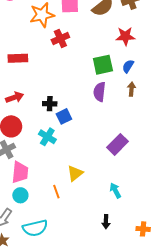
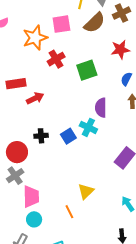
green square: (103, 65) -> (87, 70), moved
red arrow: (15, 97) -> (35, 98), moved
black cross: (50, 104) -> (41, 136), moved
cyan cross: (47, 137) -> (88, 127), moved

